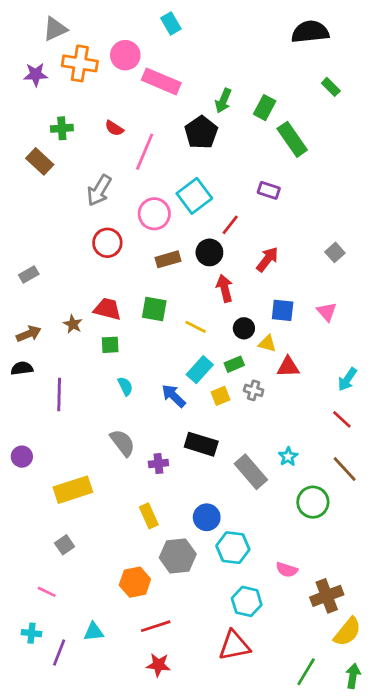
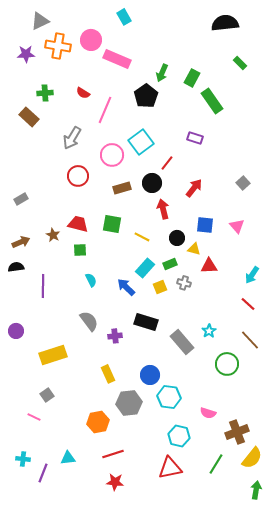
pink line: (47, 592) -> (34, 417), moved
green line: (306, 672) -> (216, 464), moved

